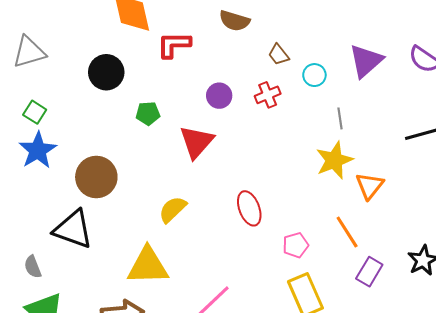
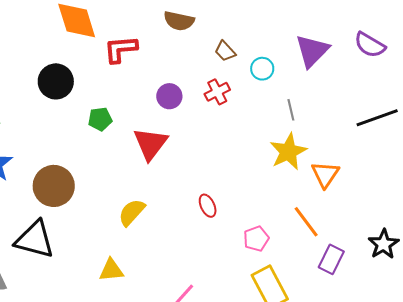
red ellipse: (249, 208) -> (208, 206), size x0.7
yellow triangle: (148, 266) -> (111, 270), size x0.6

